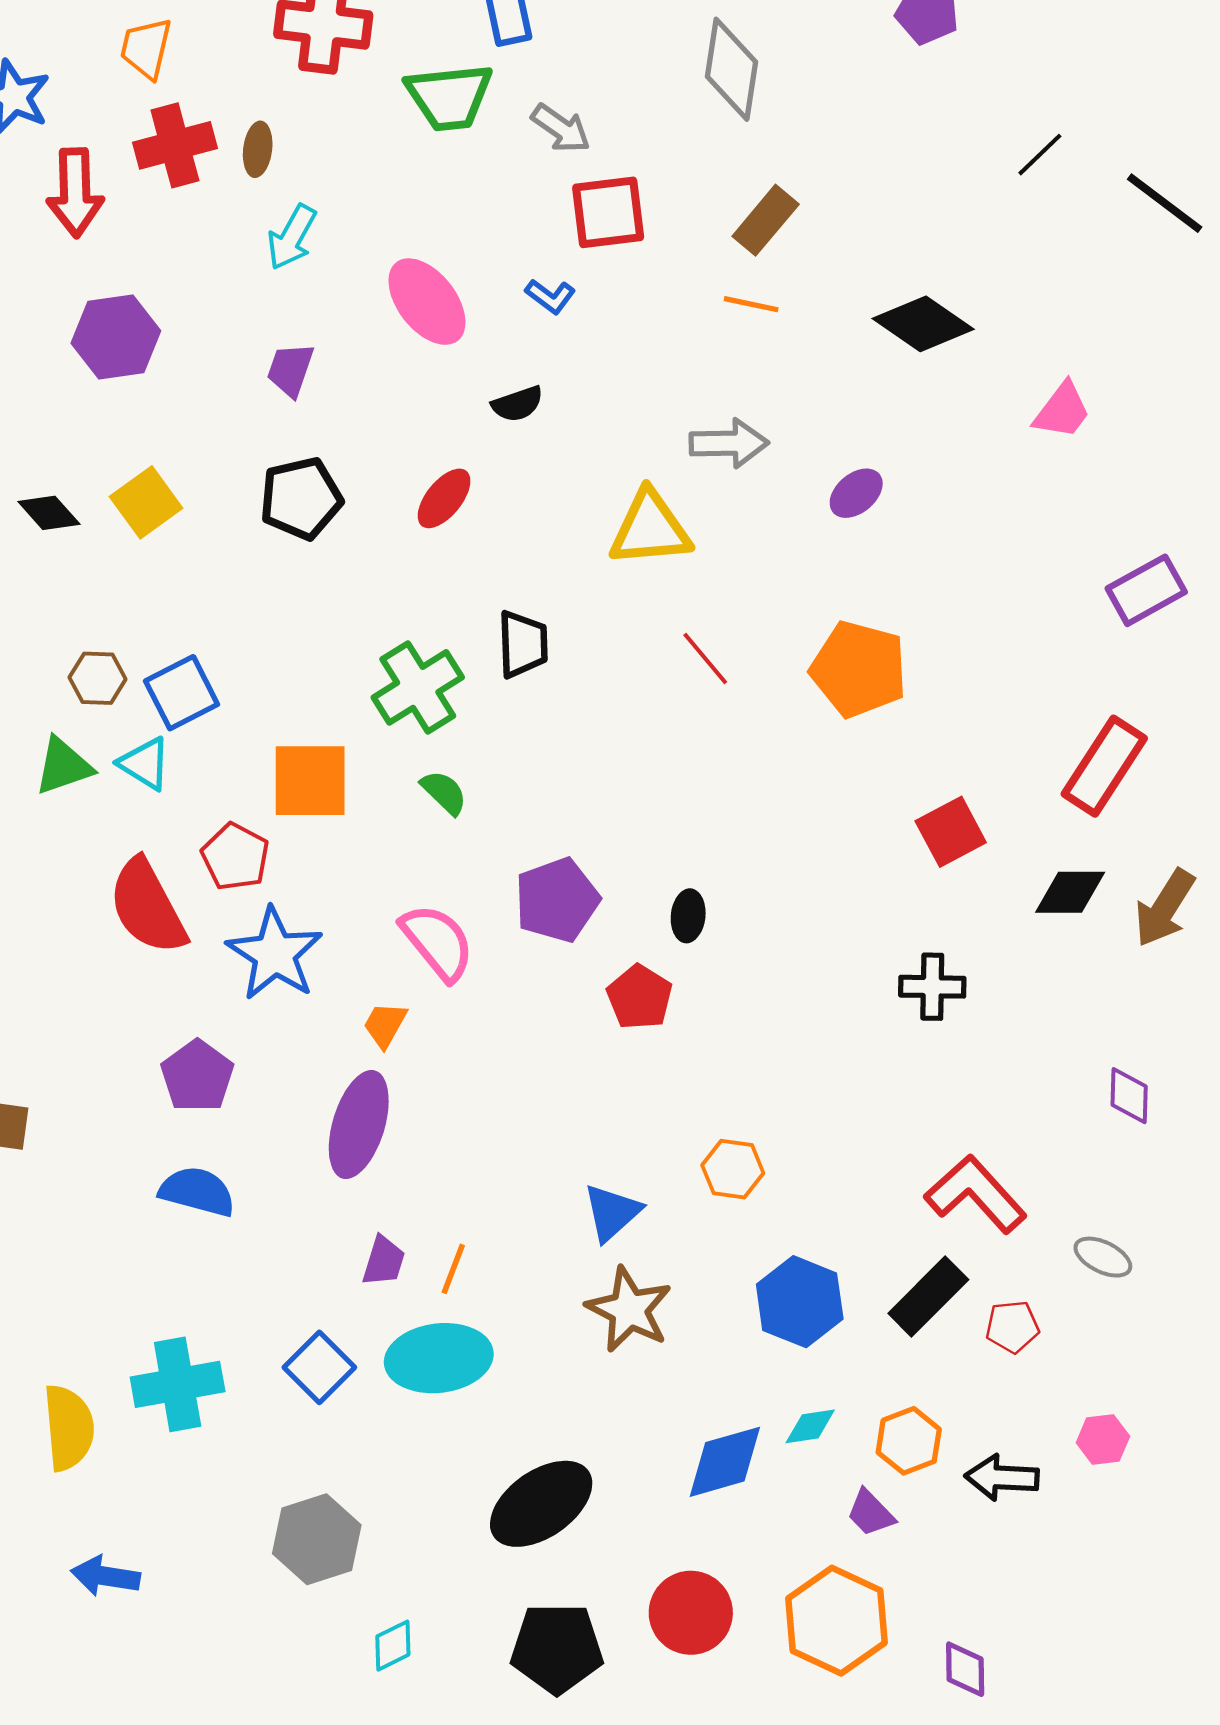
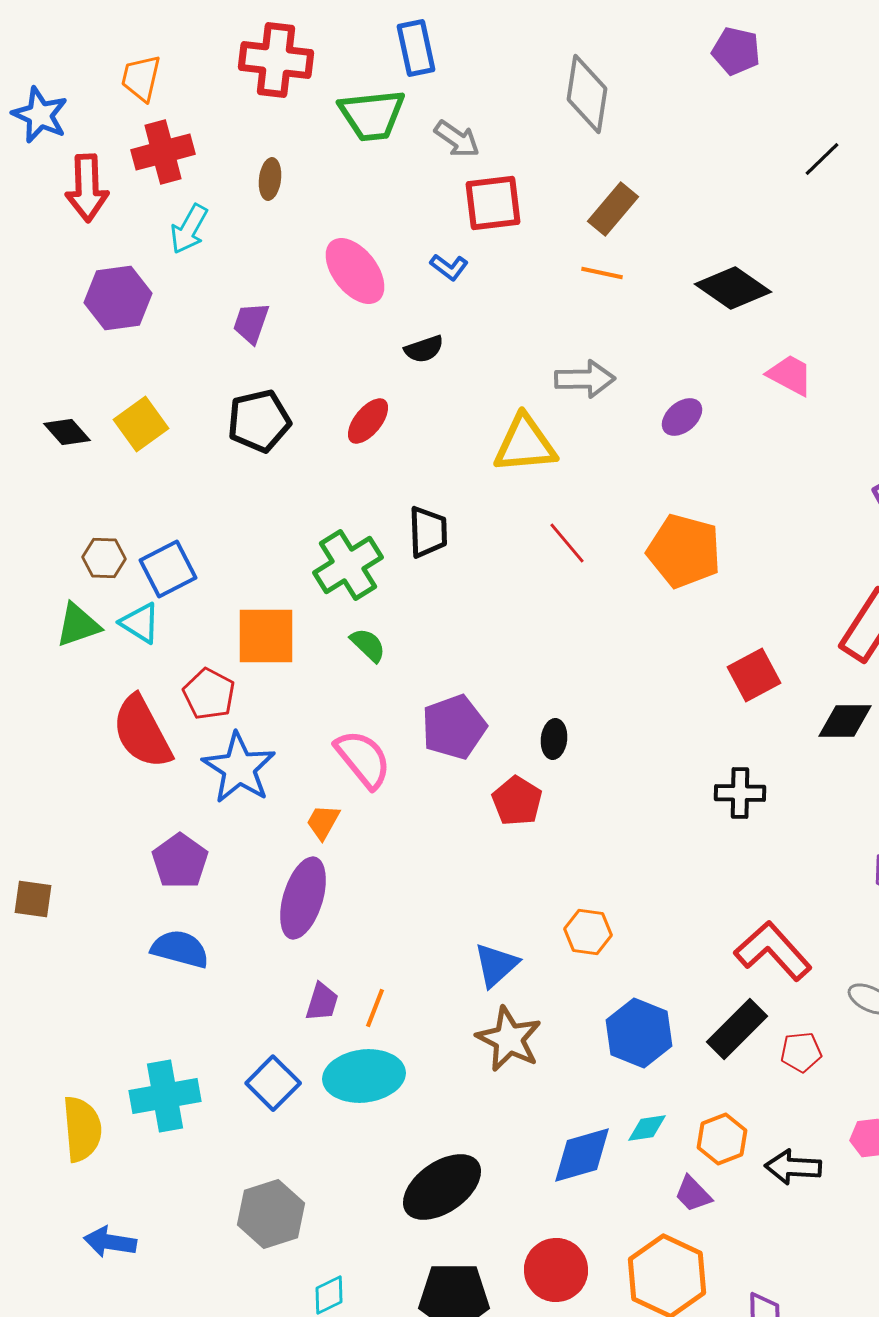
brown ellipse: (258, 149) -> (270, 179), moved
cyan arrow: (292, 237) -> (189, 229), moved
pink trapezoid: (1062, 411) -> (790, 375), moved, turned -99

